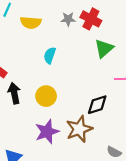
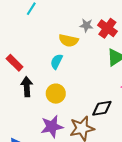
yellow semicircle: (31, 22) -> (68, 40), moved
cyan semicircle: (50, 55) -> (57, 62), moved

